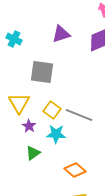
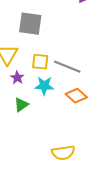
yellow square: (52, 110) -> (40, 62), turned -30
orange diamond: (75, 170) -> (76, 96), moved

